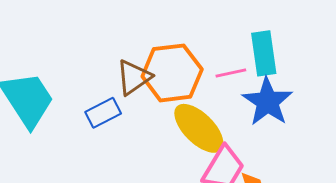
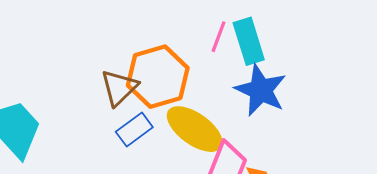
pink line: (231, 73) -> (219, 37), moved, turned -48
blue rectangle: (103, 113) -> (134, 129), moved

